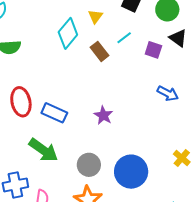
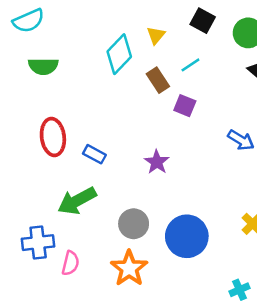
purple square: (153, 50) -> (185, 106), moved
blue rectangle: (54, 113) -> (94, 154), size x0.7
green arrow: (43, 150) -> (77, 201), turned 112

